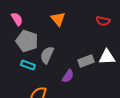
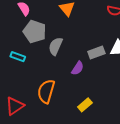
cyan rectangle: (28, 65) -> (18, 57), moved

